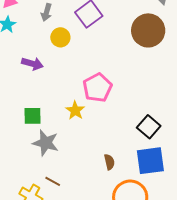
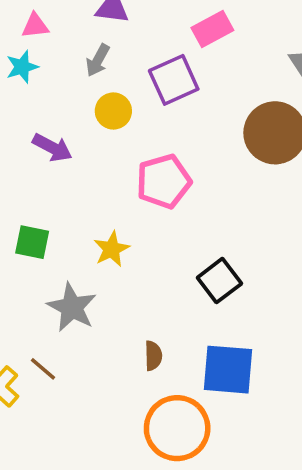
pink pentagon: (97, 88) -> (164, 181), moved
black square: (149, 127) -> (219, 281), moved
gray star: (46, 143) -> (72, 307), moved

